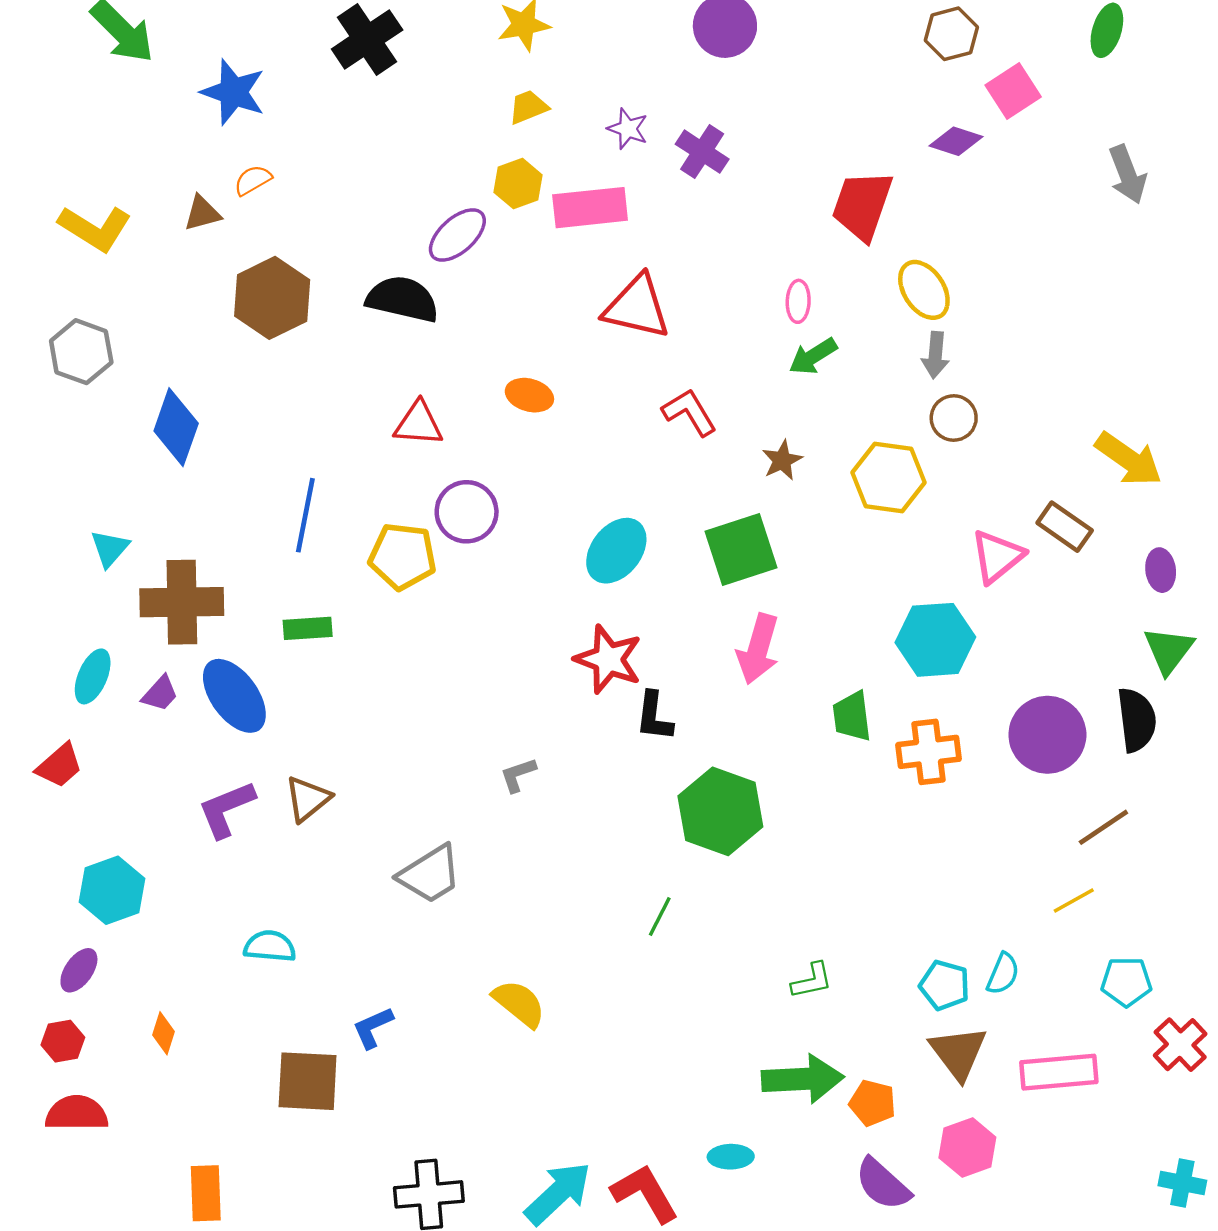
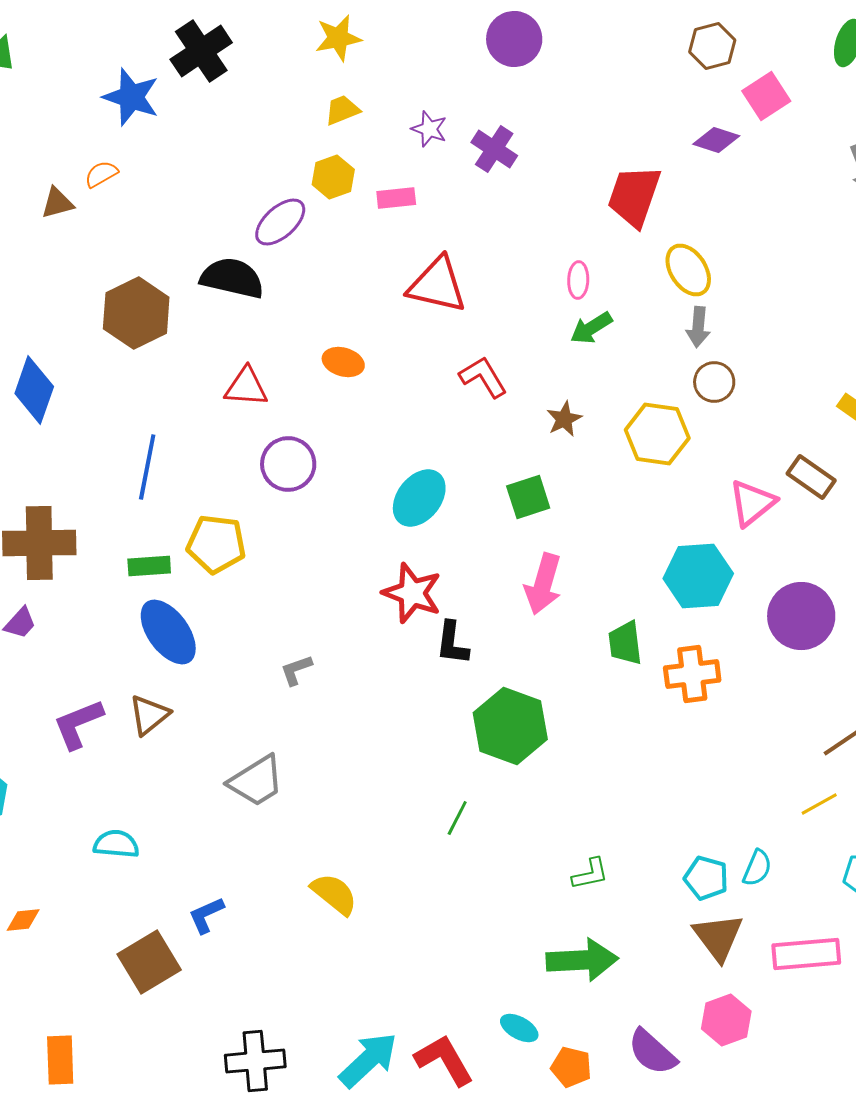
blue star: (233, 92) -> (131, 97), moved
pink rectangle: (590, 208) -> (396, 198), size x0.6
brown hexagon: (272, 298) -> (136, 313), moved
green square: (741, 549) -> (528, 497), size x0.7
yellow pentagon: (403, 556) -> (216, 544), moved
blue ellipse: (234, 696) -> (168, 632), moved
purple circle: (1047, 735) -> (801, 616), moved
gray L-shape: (518, 775) -> (296, 670), moved
orange diamond: (164, 1033) -> (23, 920), turned 66
brown square: (308, 1081) -> (149, 962), turned -34
orange pentagon: (872, 1103) -> (571, 1067), moved
cyan ellipse: (731, 1157) -> (519, 1028), turned 30

